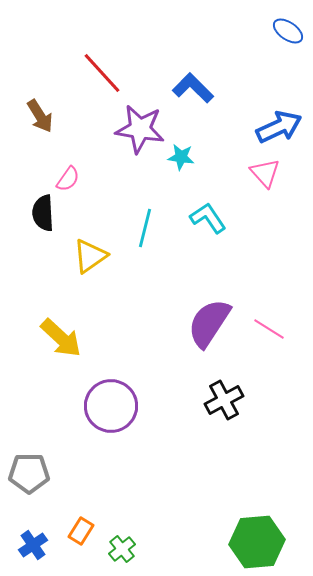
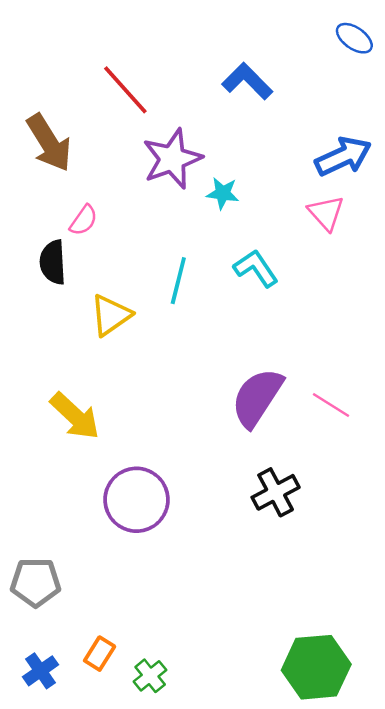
blue L-shape: (193, 88) -> (247, 81), moved
brown arrow: (40, 116) -> (49, 143), size x1.4
purple star: (140, 129) -> (172, 159), turned -30

